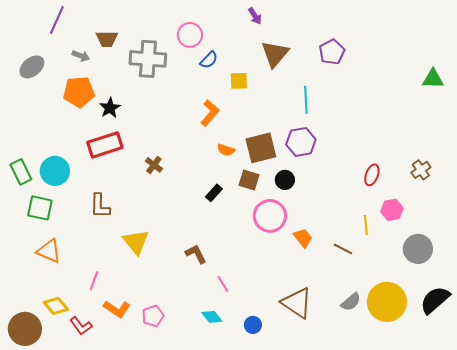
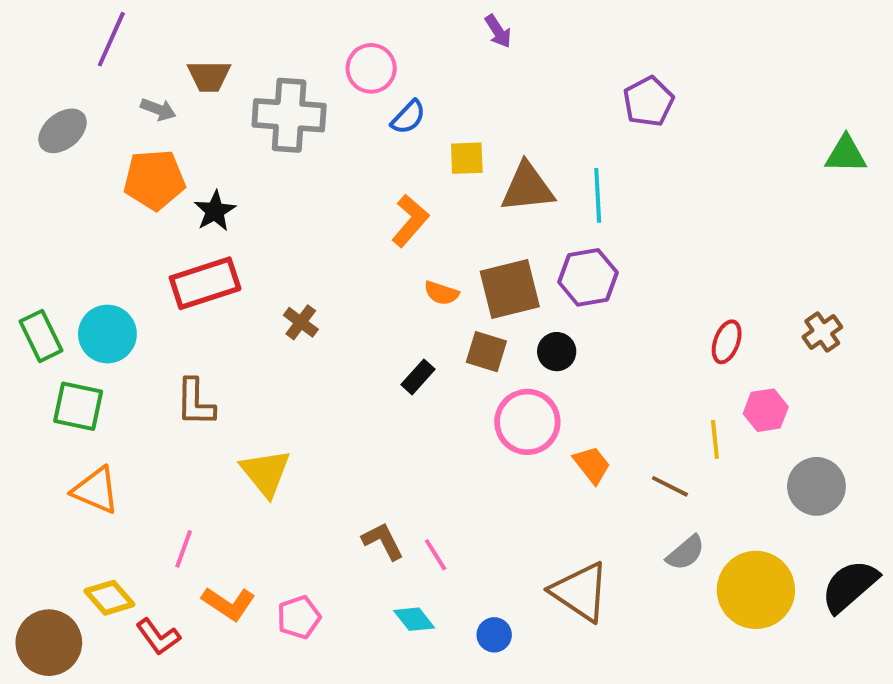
brown triangle: (275, 54) -> (527, 188), moved, turned 44
brown L-shape: (196, 254) -> (383, 541), moved
gray semicircle: (351, 302) -> (686, 553), moved

